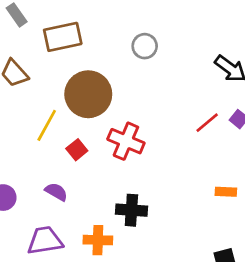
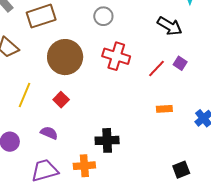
yellow line: (47, 125) -> (24, 95), moved
red cross: (126, 141) -> (116, 56), moved
orange rectangle: (226, 192) -> (164, 109), moved

